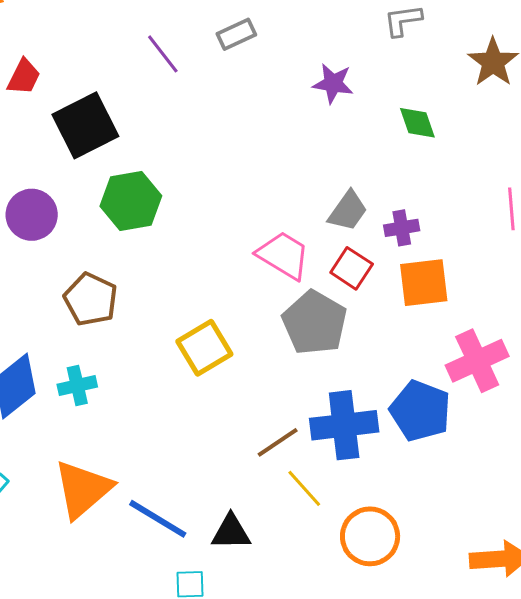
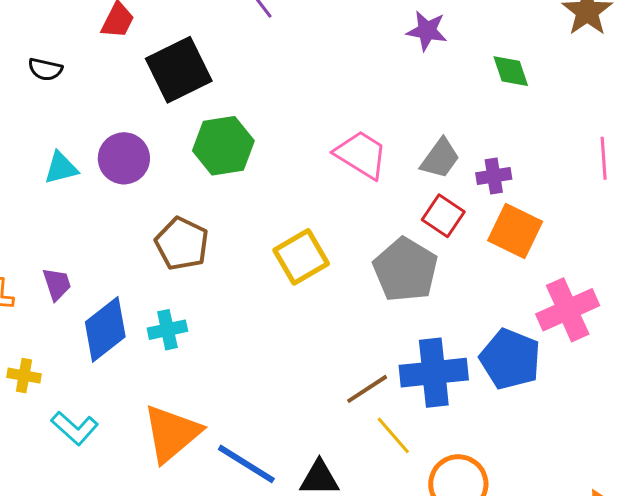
pink trapezoid: (283, 255) -> (361, 155), moved
orange square: (424, 283) -> (515, 231), turned 32
yellow square: (204, 348) -> (301, 257), moved

